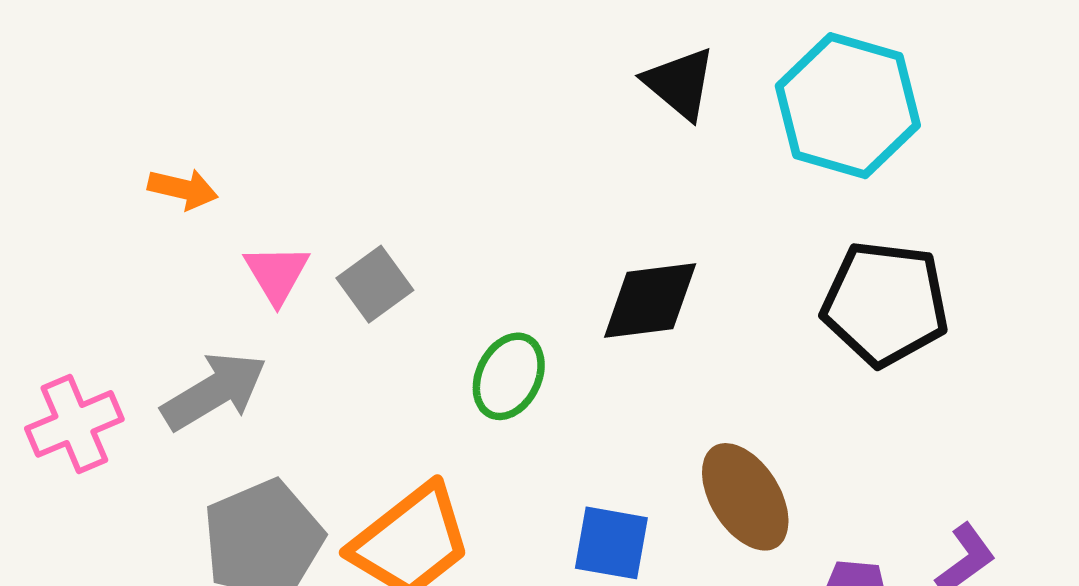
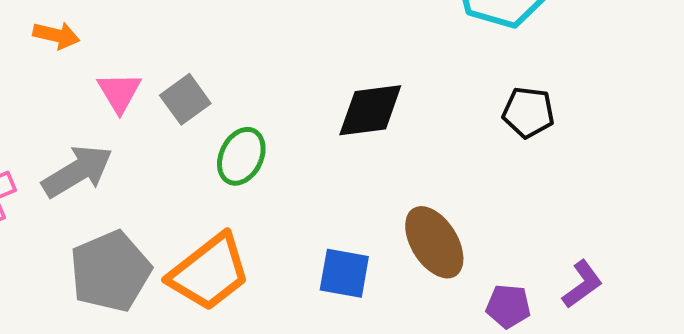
black pentagon: (885, 303) -> (528, 112), size x0.6
green ellipse: (509, 376) -> (241, 156), moved

